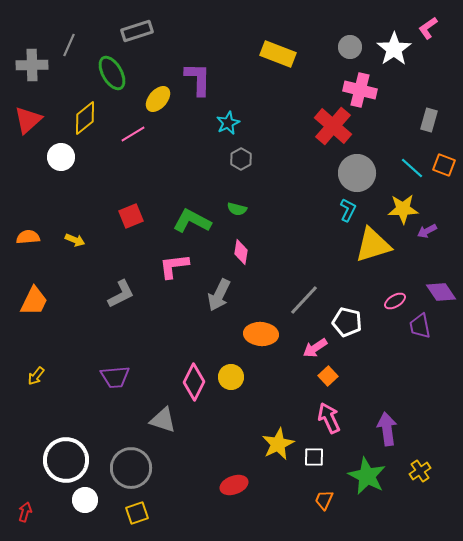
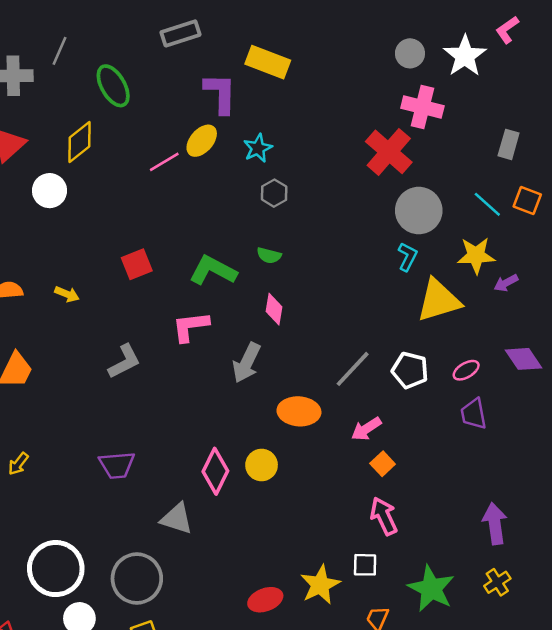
gray rectangle: (137, 31) -> (180, 33), moved
yellow rectangle: (278, 54) -> (268, 62), moved
yellow ellipse: (158, 99) -> (202, 141), moved
pink line: (133, 134) -> (164, 162), moved
white pentagon: (347, 322) -> (410, 370), moved
purple trapezoid: (420, 326) -> (474, 414), moved
purple arrow: (387, 429) -> (495, 524), moved
yellow star: (278, 444) -> (320, 585), moved

